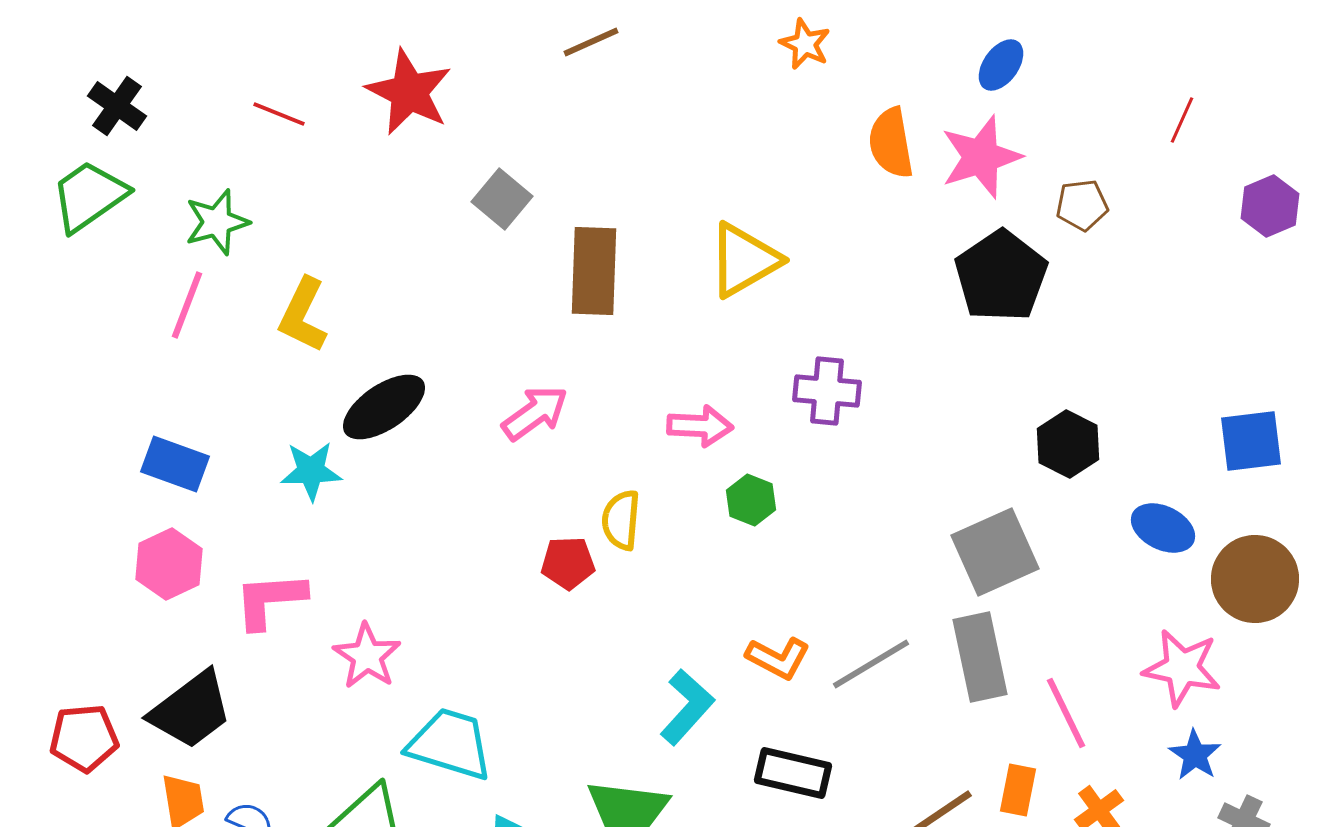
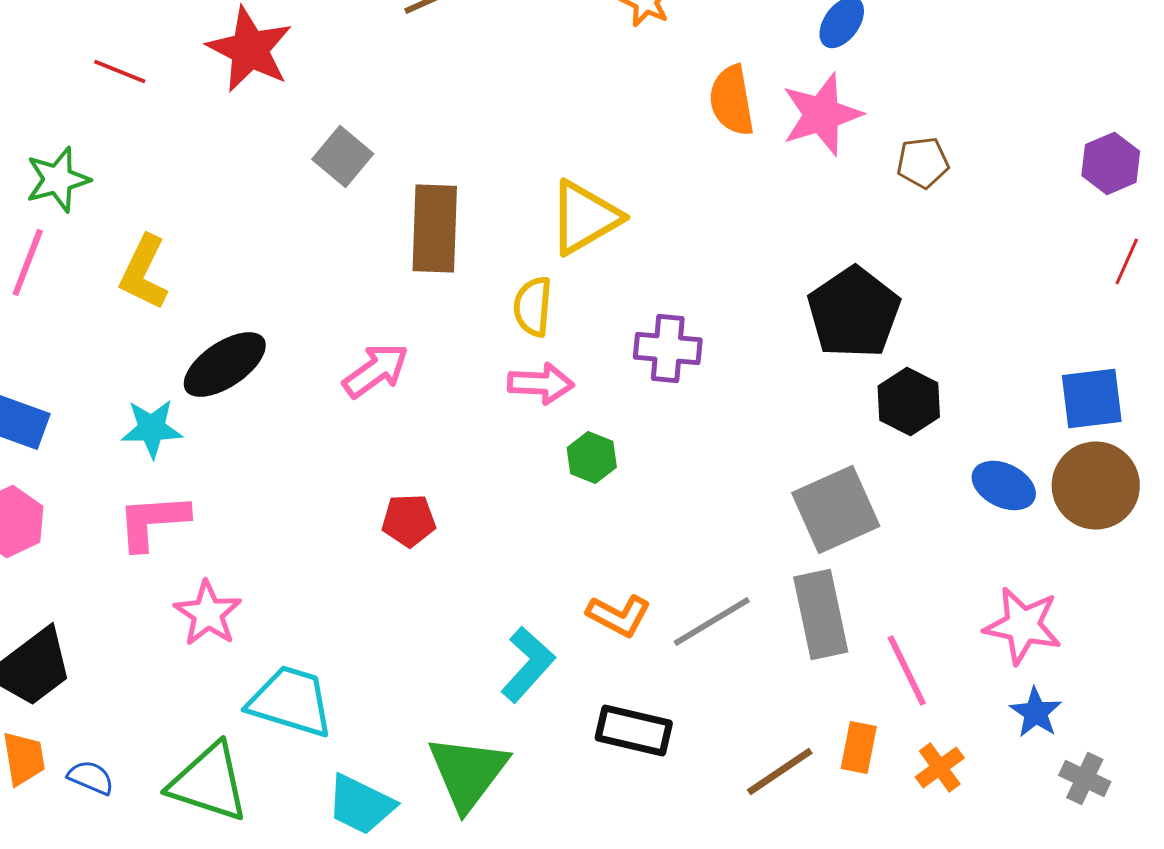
red line: (1182, 120) -> (1127, 261), moved
black pentagon: (1001, 276) -> (854, 312), moved
yellow semicircle: (621, 520) -> (533, 306), moved
brown circle: (1255, 579) -> (1096, 485), moved
pink L-shape: (270, 600) -> (153, 521), moved

